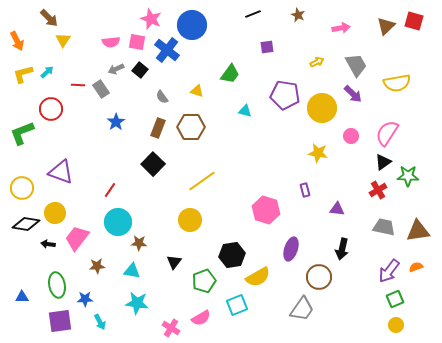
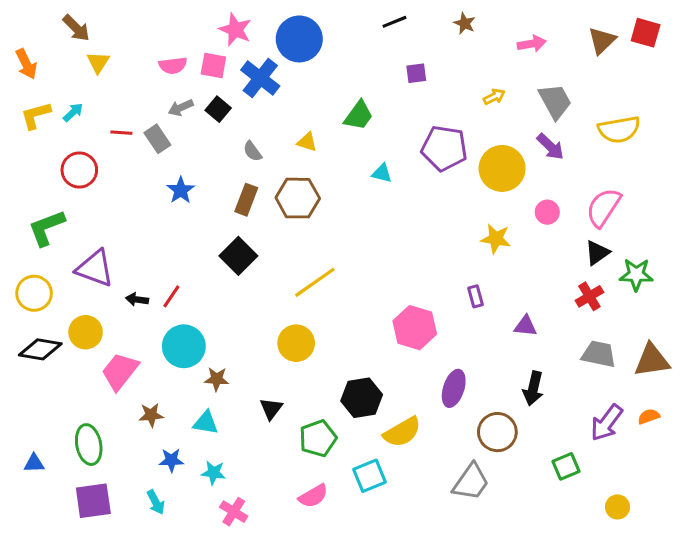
green L-shape: (22, 133) -> (47, 228), moved
black arrow: (48, 244) -> (137, 299), moved
blue star: (85, 299) -> (171, 460), moved
green square: (395, 299) -> (566, 466), moved
cyan star: (137, 303) -> (213, 473), size x0.7
pink cross: (171, 328) -> (234, 512), moved

